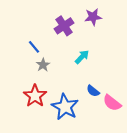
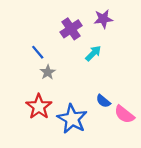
cyan arrow: (82, 57) -> (93, 53), moved

